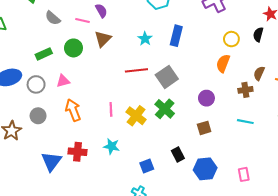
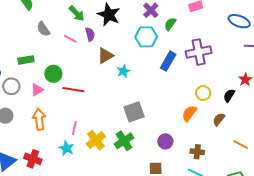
blue rectangle: (176, 36) -> (168, 61), moved
brown triangle: (103, 39) -> (105, 56), moved
green circle: (73, 48) -> (53, 74), moved
red line: (136, 70) -> (73, 90), moved
brown semicircle: (259, 73) -> (219, 119), moved
pink triangle: (63, 81) -> (37, 90), turned -32
brown cross: (245, 90) -> (197, 152), moved
cyan star: (112, 146) -> (67, 148), moved

